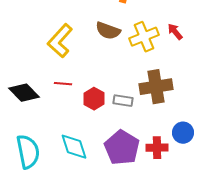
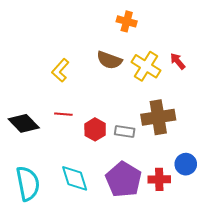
yellow cross: (144, 37) -> (146, 66), turned -36
yellow L-shape: (60, 41) -> (60, 70), size x0.7

